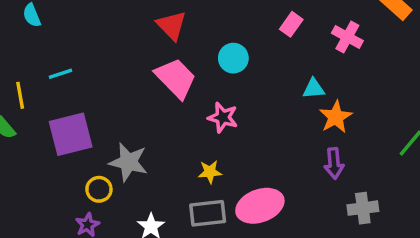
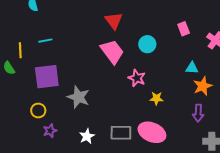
pink rectangle: (291, 24) -> (184, 29), turned -64
yellow star: (210, 172) -> (156, 98), moved
yellow circle: (99, 189) -> (38, 110), moved
pink ellipse: (260, 206) -> (152, 132), turned 36

